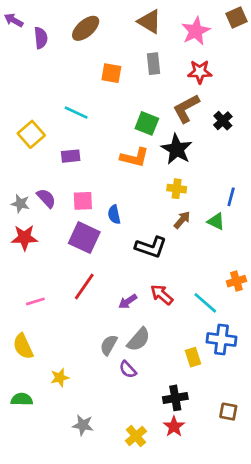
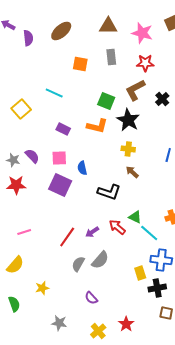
brown triangle: (149, 22) -> (108, 26), turned -30
pink star: (196, 31) -> (142, 33), turned -30
purple rectangle: (71, 156) -> (63, 129), moved, turned 32
brown arrow: (182, 220) -> (132, 172), turned -88
green triangle: (216, 221) -> (135, 217), moved
red line: (84, 287) -> (67, 237), moved
yellow semicircle: (23, 346) -> (15, 265), turned -114
purple semicircle: (128, 369) -> (91, 298), moved
black cross: (175, 398) -> (157, 288), moved
green semicircle: (22, 399) -> (14, 304), turned 70

